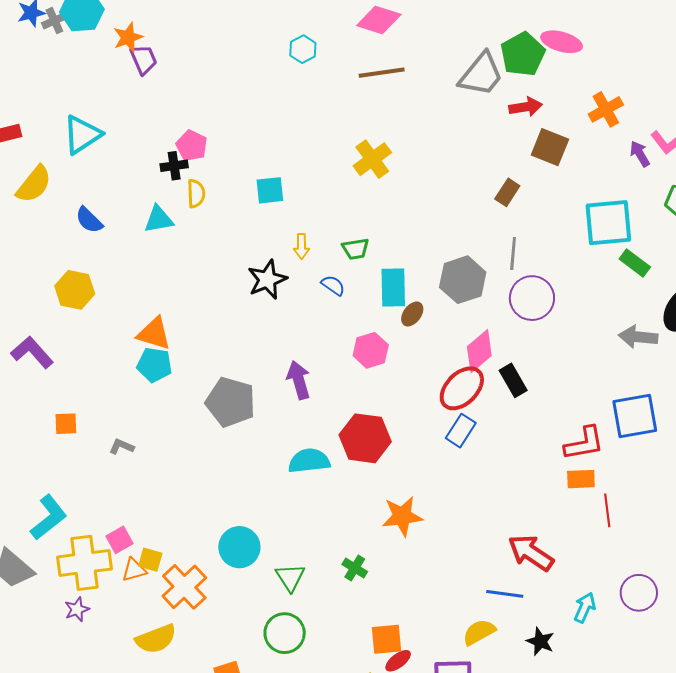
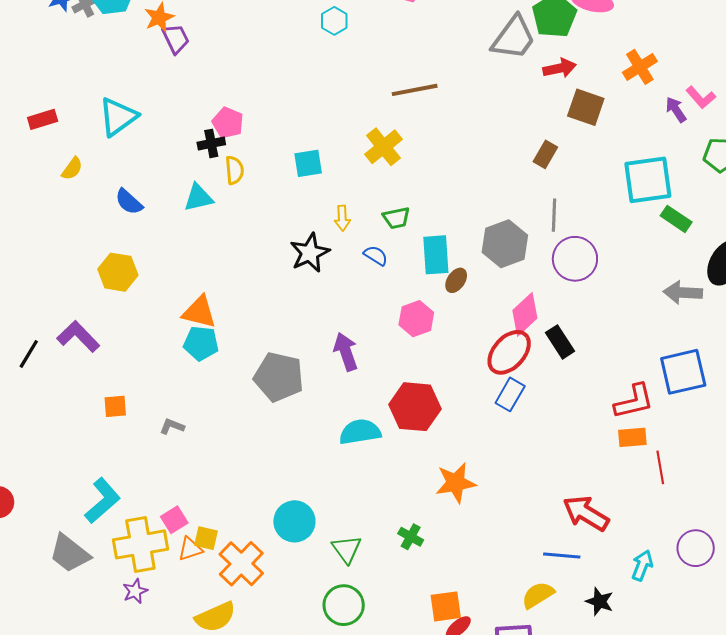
brown line: (382, 73) -> (415, 90), moved
yellow cross: (372, 159) -> (383, 147), moved
yellow semicircle: (34, 184) -> (72, 169), size x0.6

